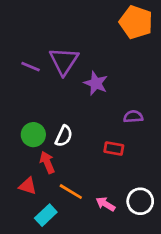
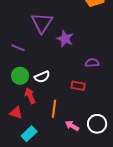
purple line: (31, 67) -> (18, 48), moved
white semicircle: (64, 136) -> (42, 77), turned 42
orange line: (71, 192) -> (54, 109), moved, turned 66

